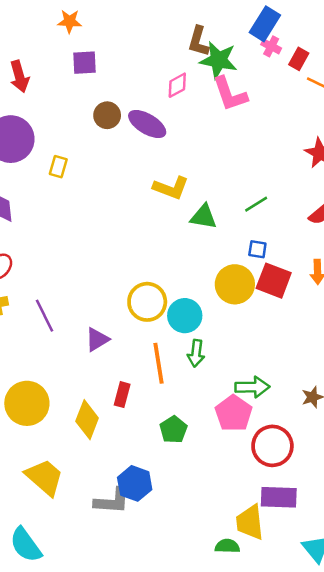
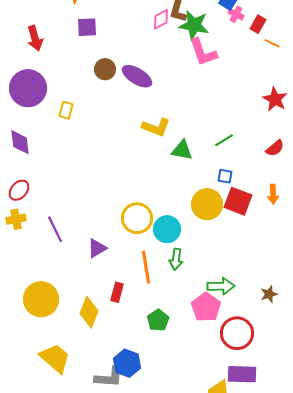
pink diamond: (177, 85) -> (161, 19), moved

